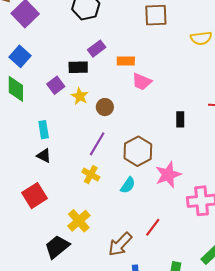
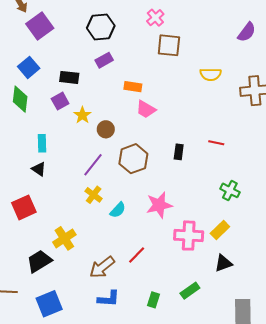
purple rectangle: (97, 49) -> (104, 60), moved
black rectangle: (78, 67) -> (69, 77), moved
brown hexagon: (138, 151) -> (133, 159), moved
yellow cross: (91, 175) -> (94, 195), moved

